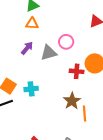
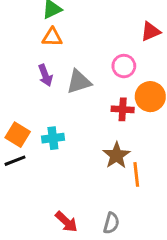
pink circle: (66, 42) -> (124, 66), moved
purple arrow: (27, 48) -> (45, 75), turned 120

